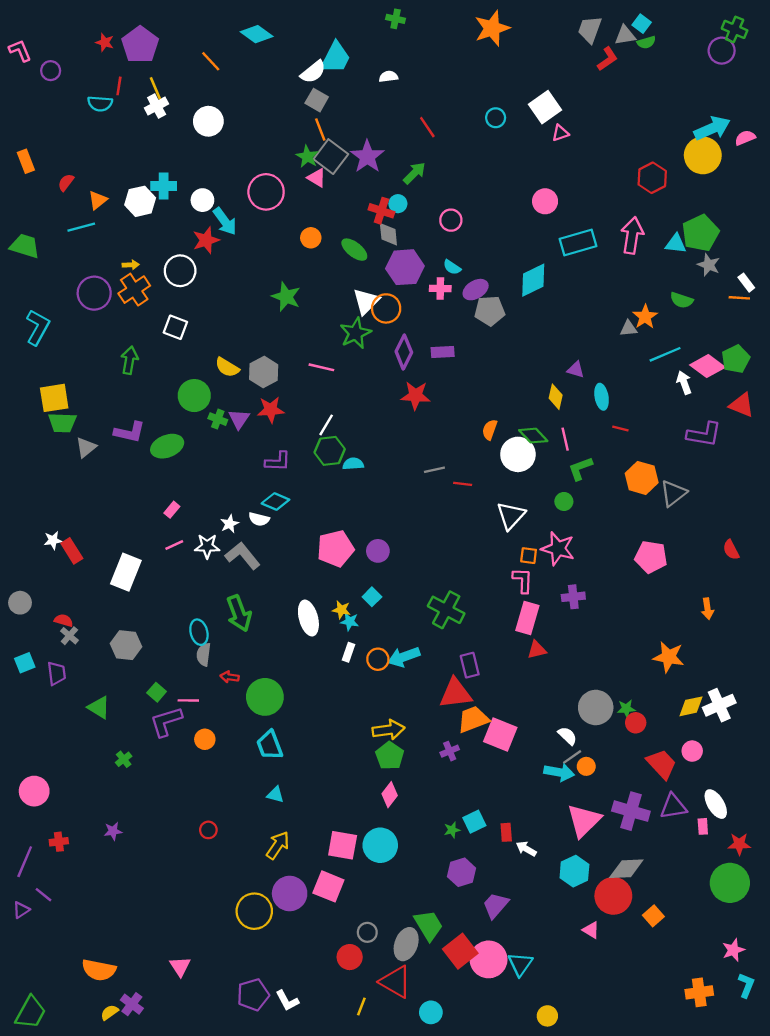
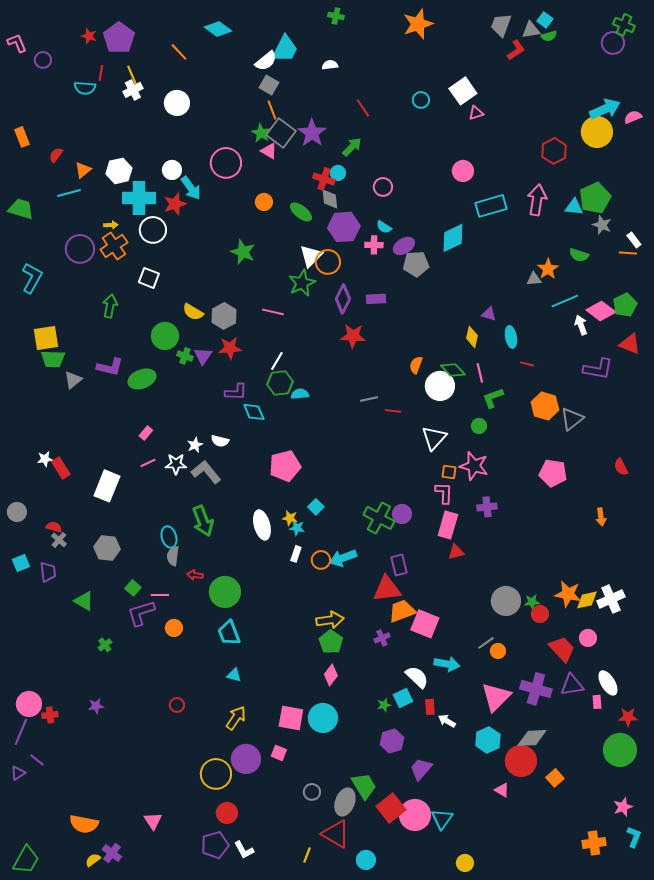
cyan cross: (164, 186) -> (139, 198), moved, size x1.5
cyan diamond: (275, 501) -> (254, 412), moved, turned 45
purple circle: (378, 551) -> (402, 514), moved
orange star: (669, 657) -> (568, 594), moved
white semicircle: (567, 736) -> (417, 677), moved, size x1.4
cyan arrow: (559, 772) -> (447, 664), moved
pink circle: (34, 791) -> (29, 704), moved
pink square: (328, 886) -> (279, 753), size x0.6
red circle: (350, 957) -> (227, 813), moved

